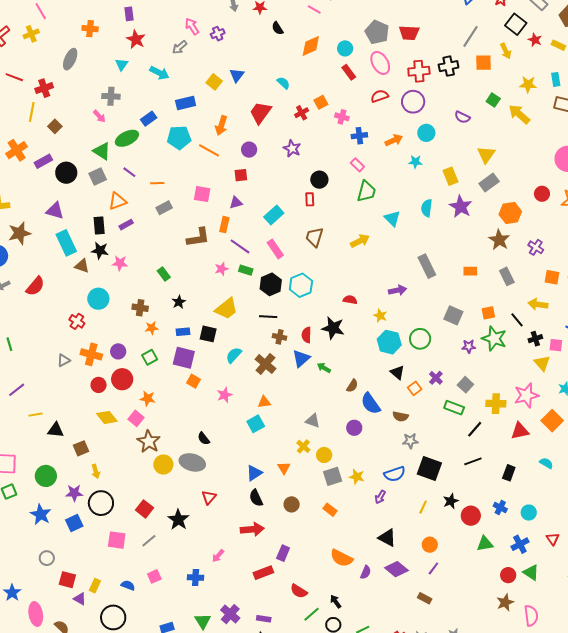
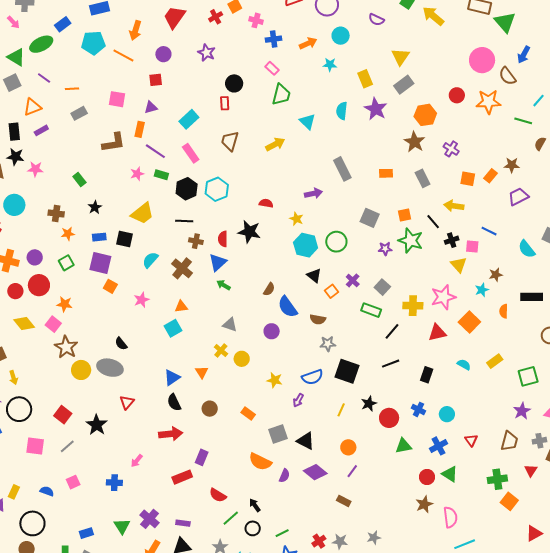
green arrow: (324, 368) -> (224, 285), moved
gray square: (333, 476) -> (278, 434), moved

